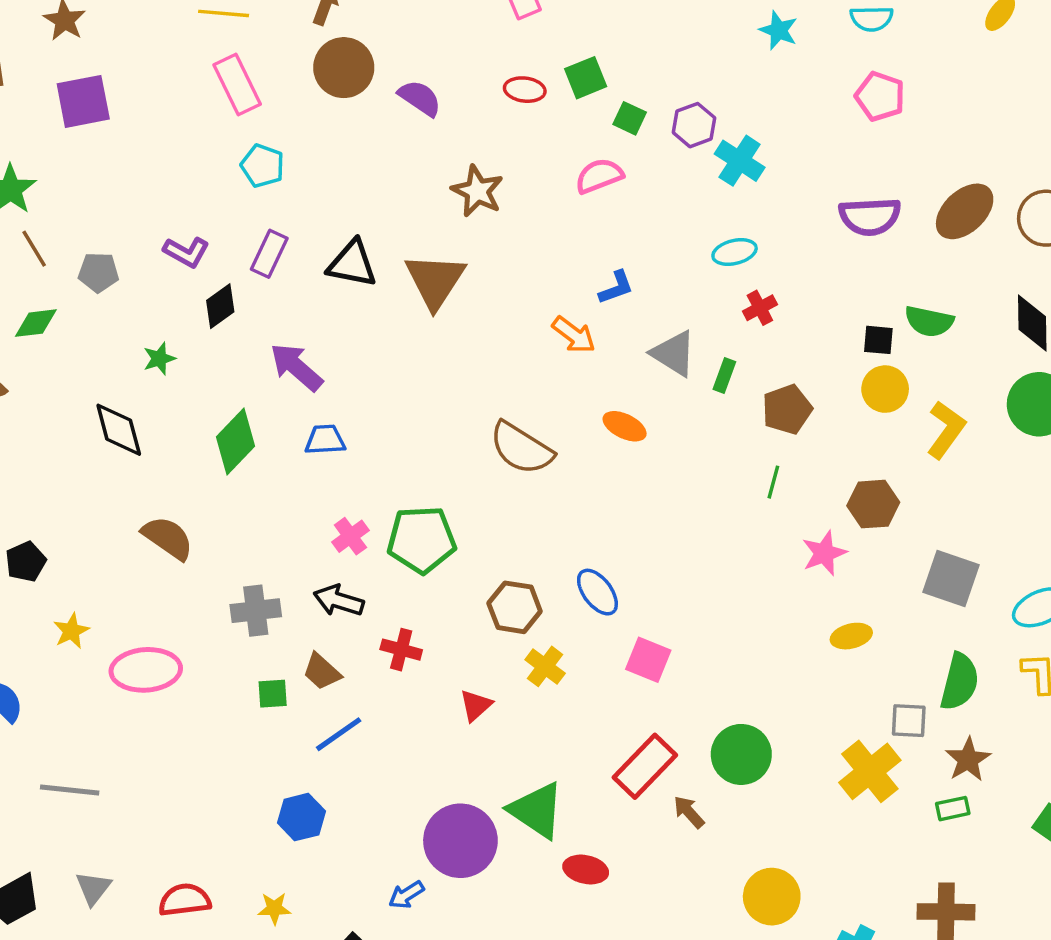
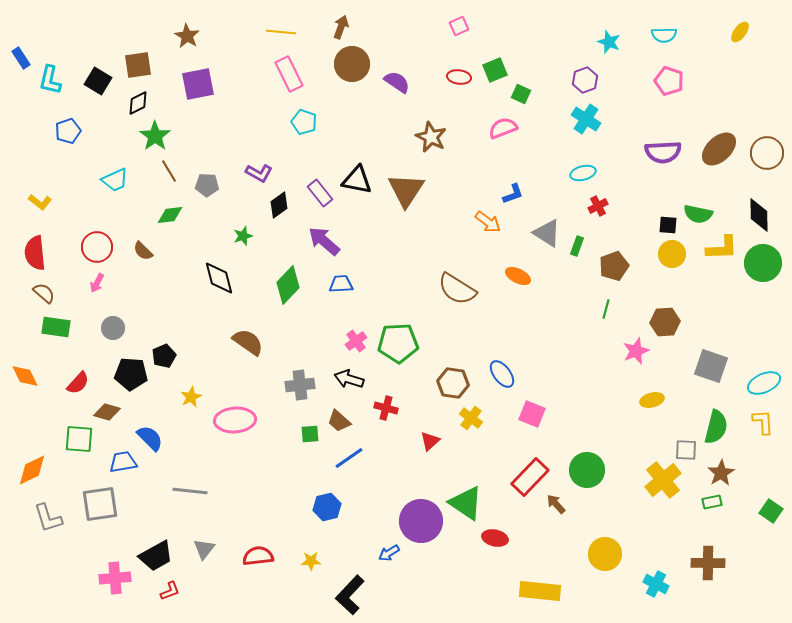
purple hexagon: (694, 125) -> (585, 80), moved
purple rectangle: (269, 254) -> (320, 193), moved, turned -64
yellow L-shape: (946, 430) -> (722, 248), moved, turned 52

